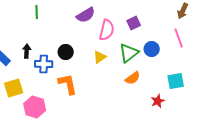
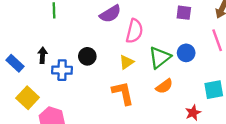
purple square: (134, 23) -> (184, 13), moved, turned 32
orange L-shape: (68, 84) -> (123, 93), moved
yellow square: (14, 88) -> (28, 98), turned -30

